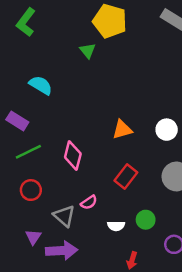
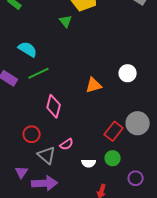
white circle: (167, 130) -> (128, 73), moved
green line: (28, 152) -> (39, 73), moved
red rectangle: (126, 176) -> (114, 131), moved
red circle: (31, 190) -> (32, 134), moved

